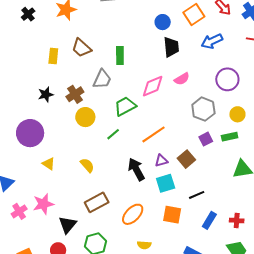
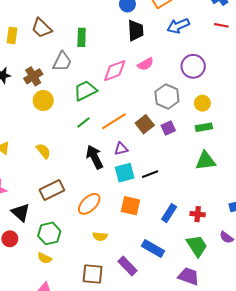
green line: (113, 134) -> (83, 122), moved
green rectangle: (230, 137) -> (204, 127), moved
brown square: (186, 159) -> (145, 124), moved
black line: (197, 195) -> (150, 174), moved
black triangle: (68, 225) -> (21, 212), turned -30

